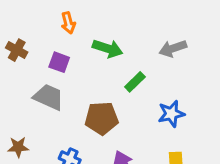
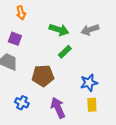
green arrow: (108, 49) -> (59, 30), moved
blue star: (171, 114) -> (89, 83), moved

